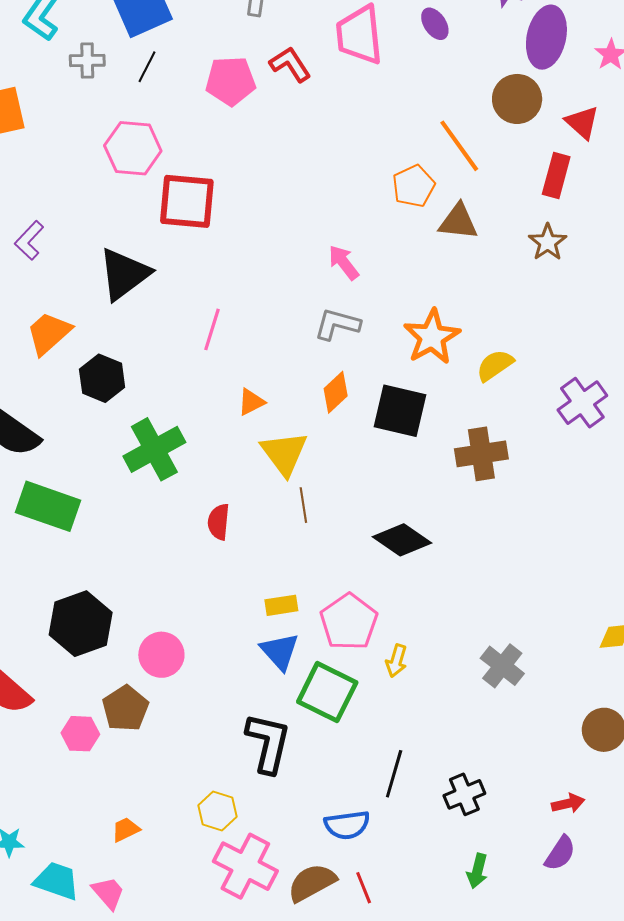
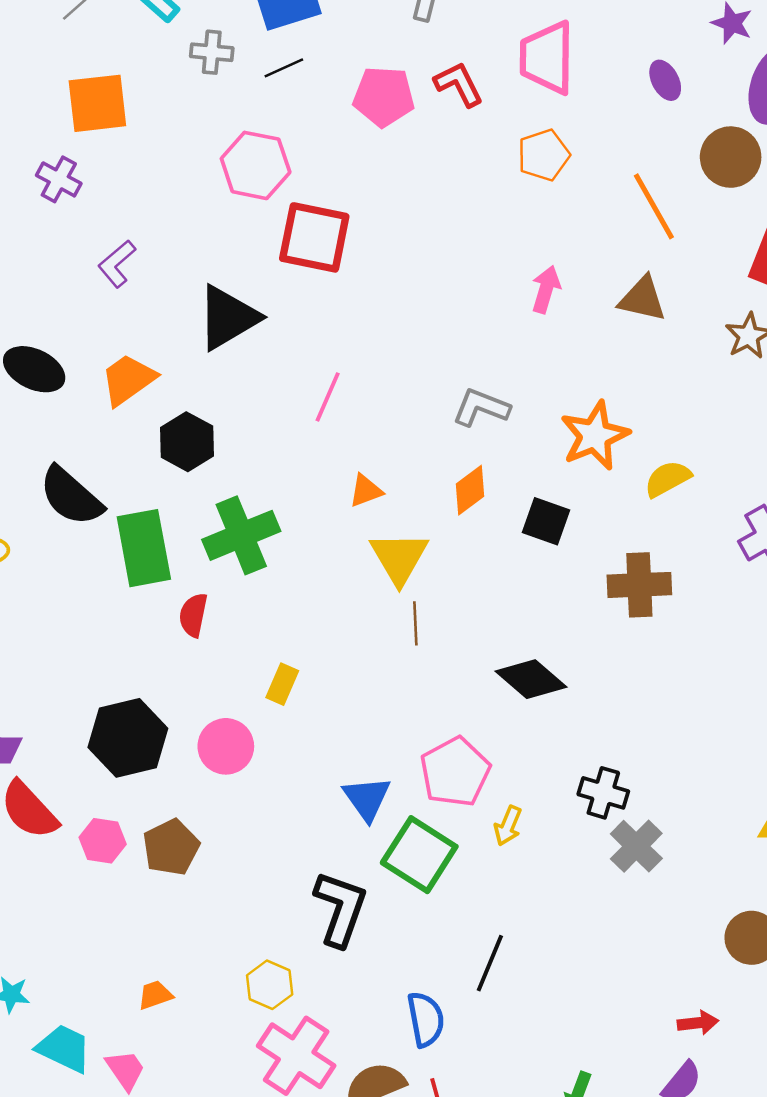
purple ellipse: (435, 24) -> (665, 80), moved
black line: (147, 67) -> (284, 68), turned 32
orange pentagon: (414, 186) -> (544, 155), moved
pink arrow: (344, 262) -> (546, 289), moved, turned 48
black square: (400, 411) -> (546, 521), size x0.7
green rectangle: (48, 506) -> (144, 548), moved, turned 54
red semicircle: (219, 522) -> (193, 615), moved
yellow rectangle: (281, 605) -> (282, 684), moved, turned -64
pink circle: (161, 655) -> (226, 746), moved
pink hexagon: (80, 734) -> (103, 841), moved
black cross: (464, 794) -> (603, 793), moved, turned 33
blue semicircle: (347, 825) -> (426, 1019), turned -99

